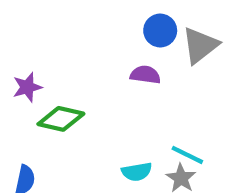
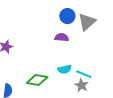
green diamond: (61, 119) -> (37, 80), moved
cyan semicircle: (137, 172) -> (65, 69), moved

